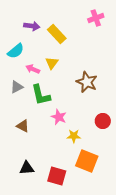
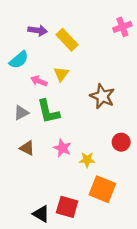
pink cross: (96, 18) -> (122, 27), moved
gray triangle: (17, 87) -> (21, 113), moved
pink star: (59, 117) -> (62, 148), moved
black triangle: (27, 168) -> (41, 214), moved, turned 35

